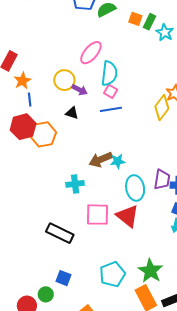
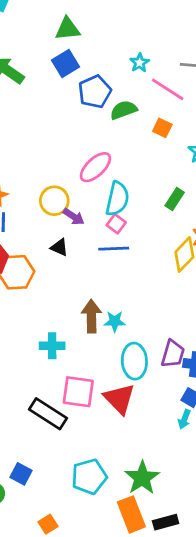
green rectangle: (149, 22) -> (175, 199), moved
brown arrow: (101, 159) -> (91, 316), turned 105
black rectangle: (60, 233) -> (48, 414), moved

